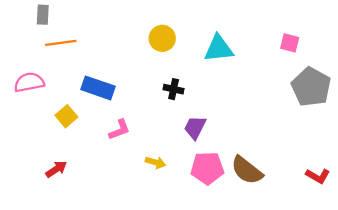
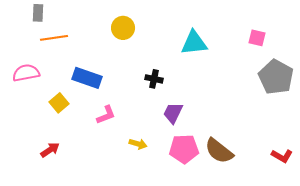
yellow circle: (162, 38) -> (123, 28), moved

